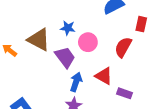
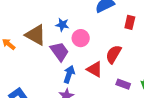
red semicircle: (123, 47) -> (114, 54), moved
purple rectangle: (125, 93) -> (123, 84), moved

